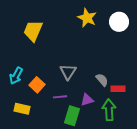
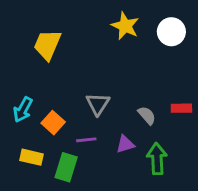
red rectangle: (118, 89) -> (181, 108), moved
green rectangle: (72, 116) -> (66, 167), moved

